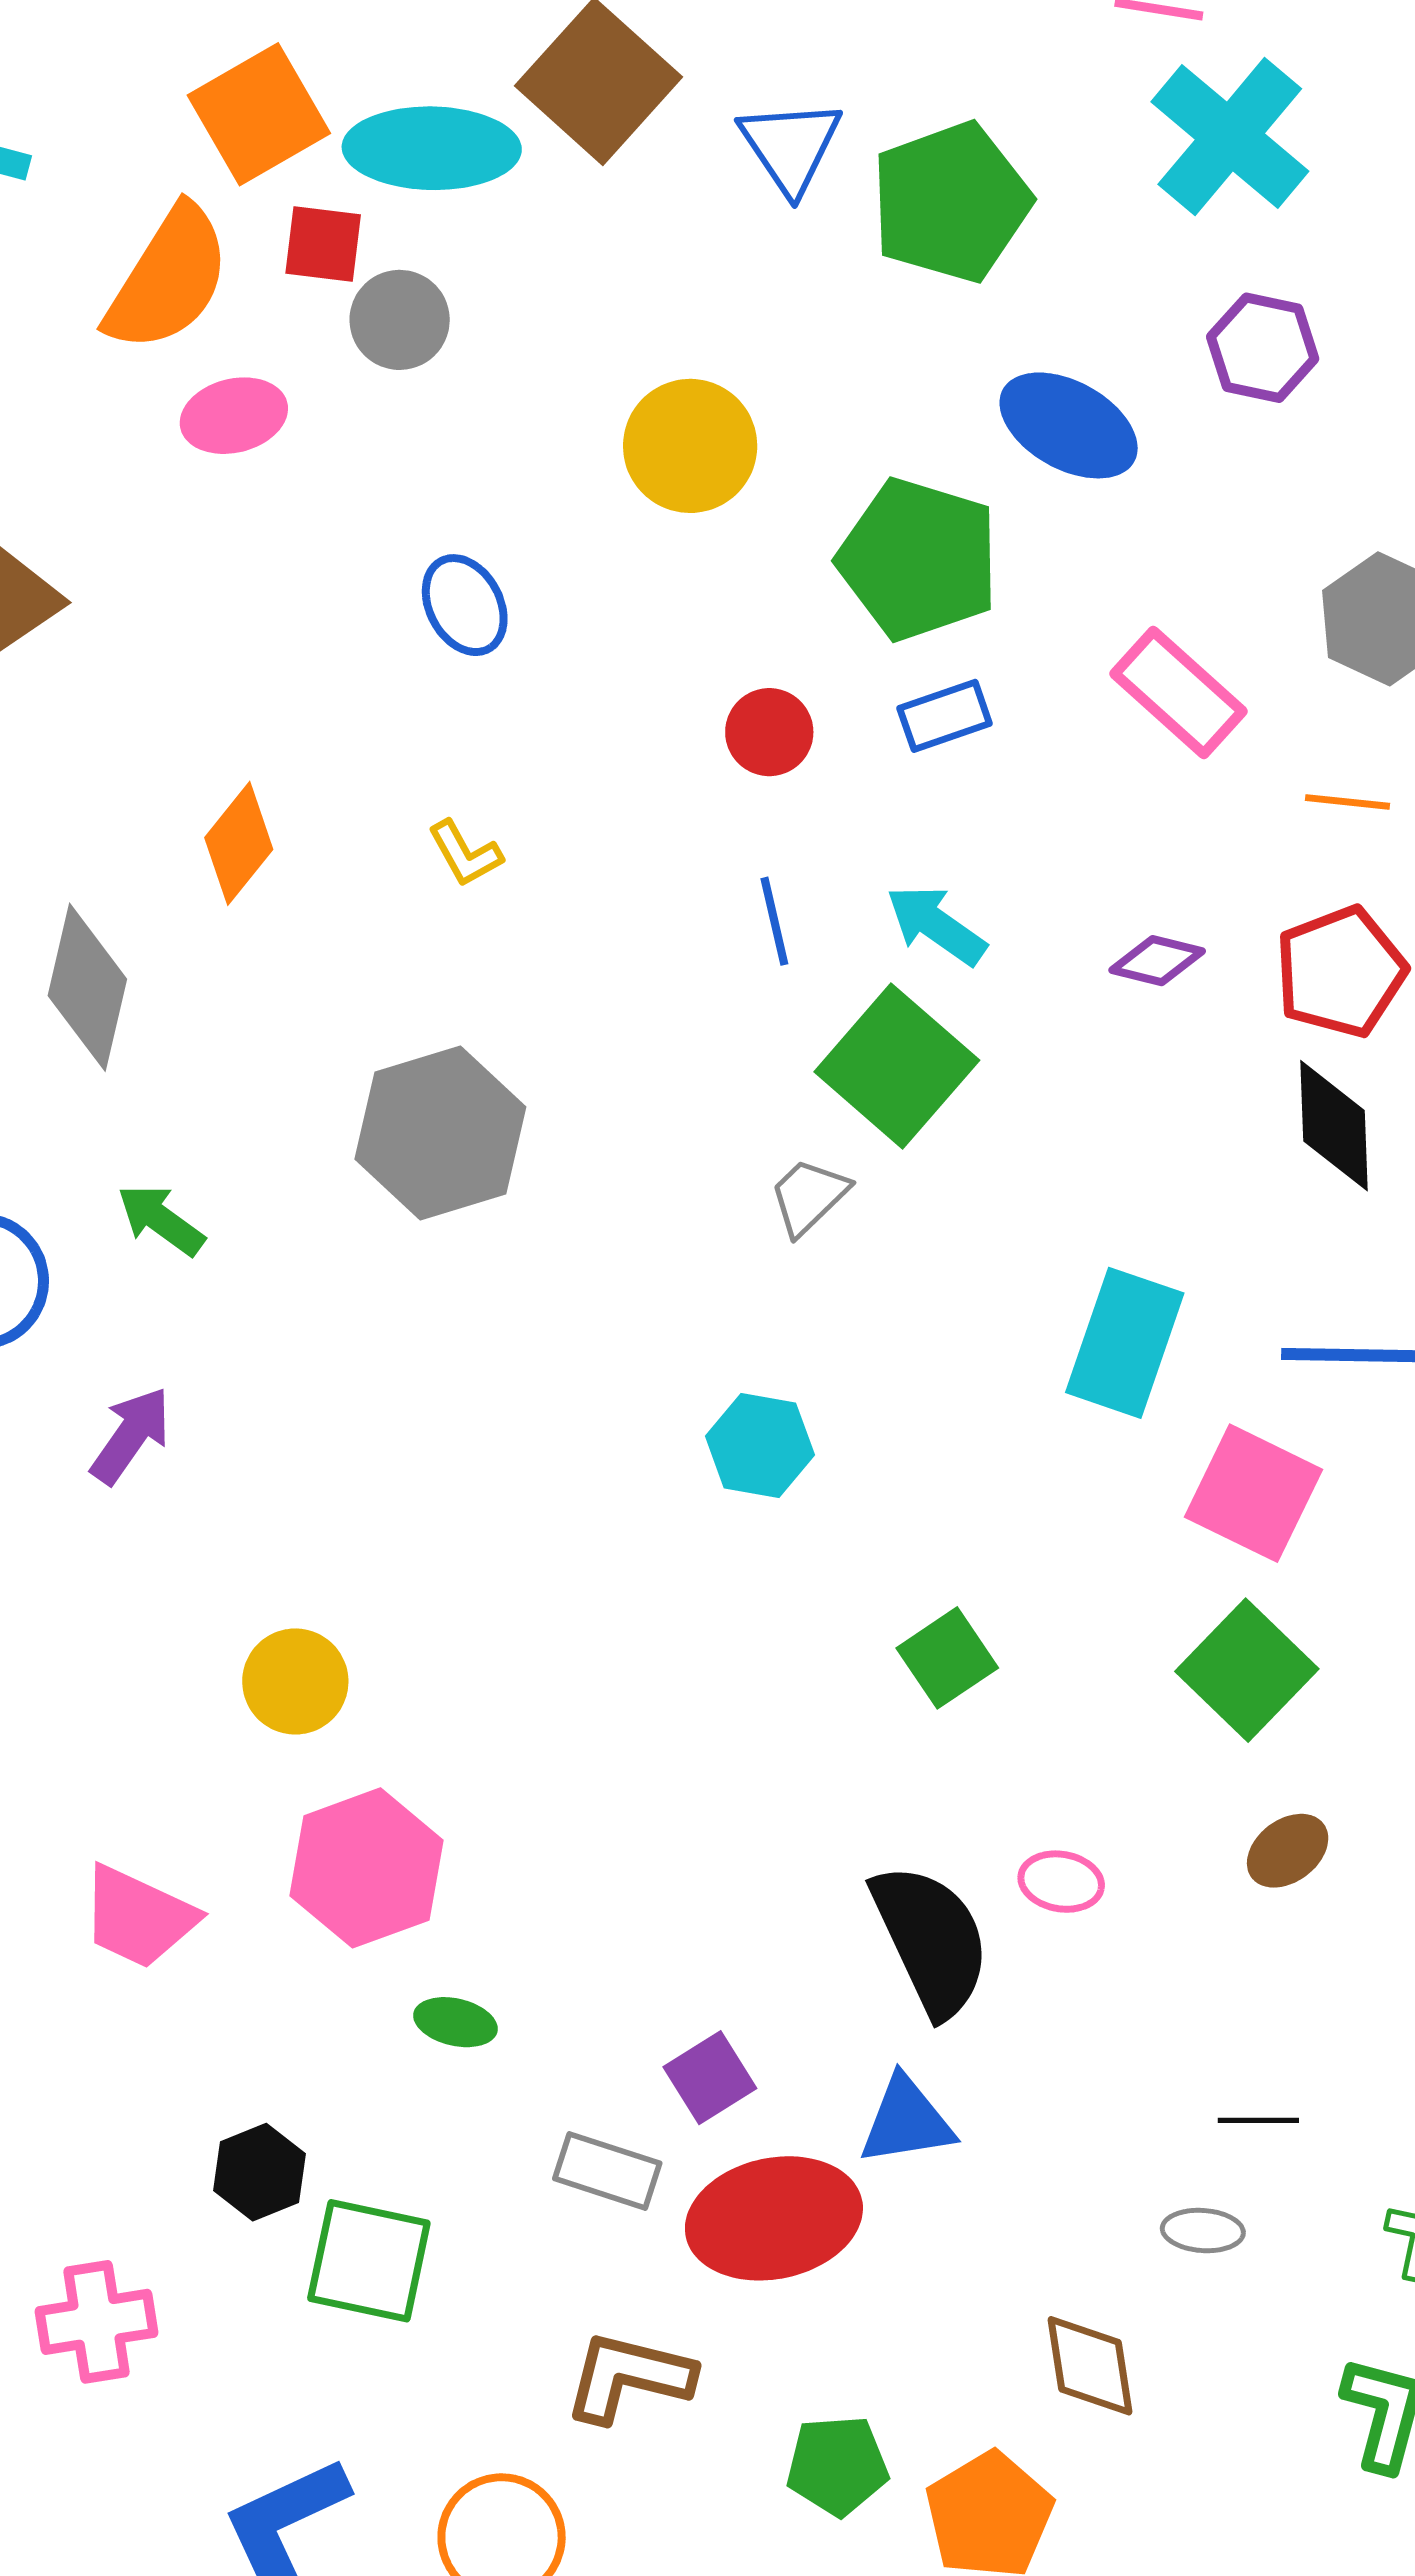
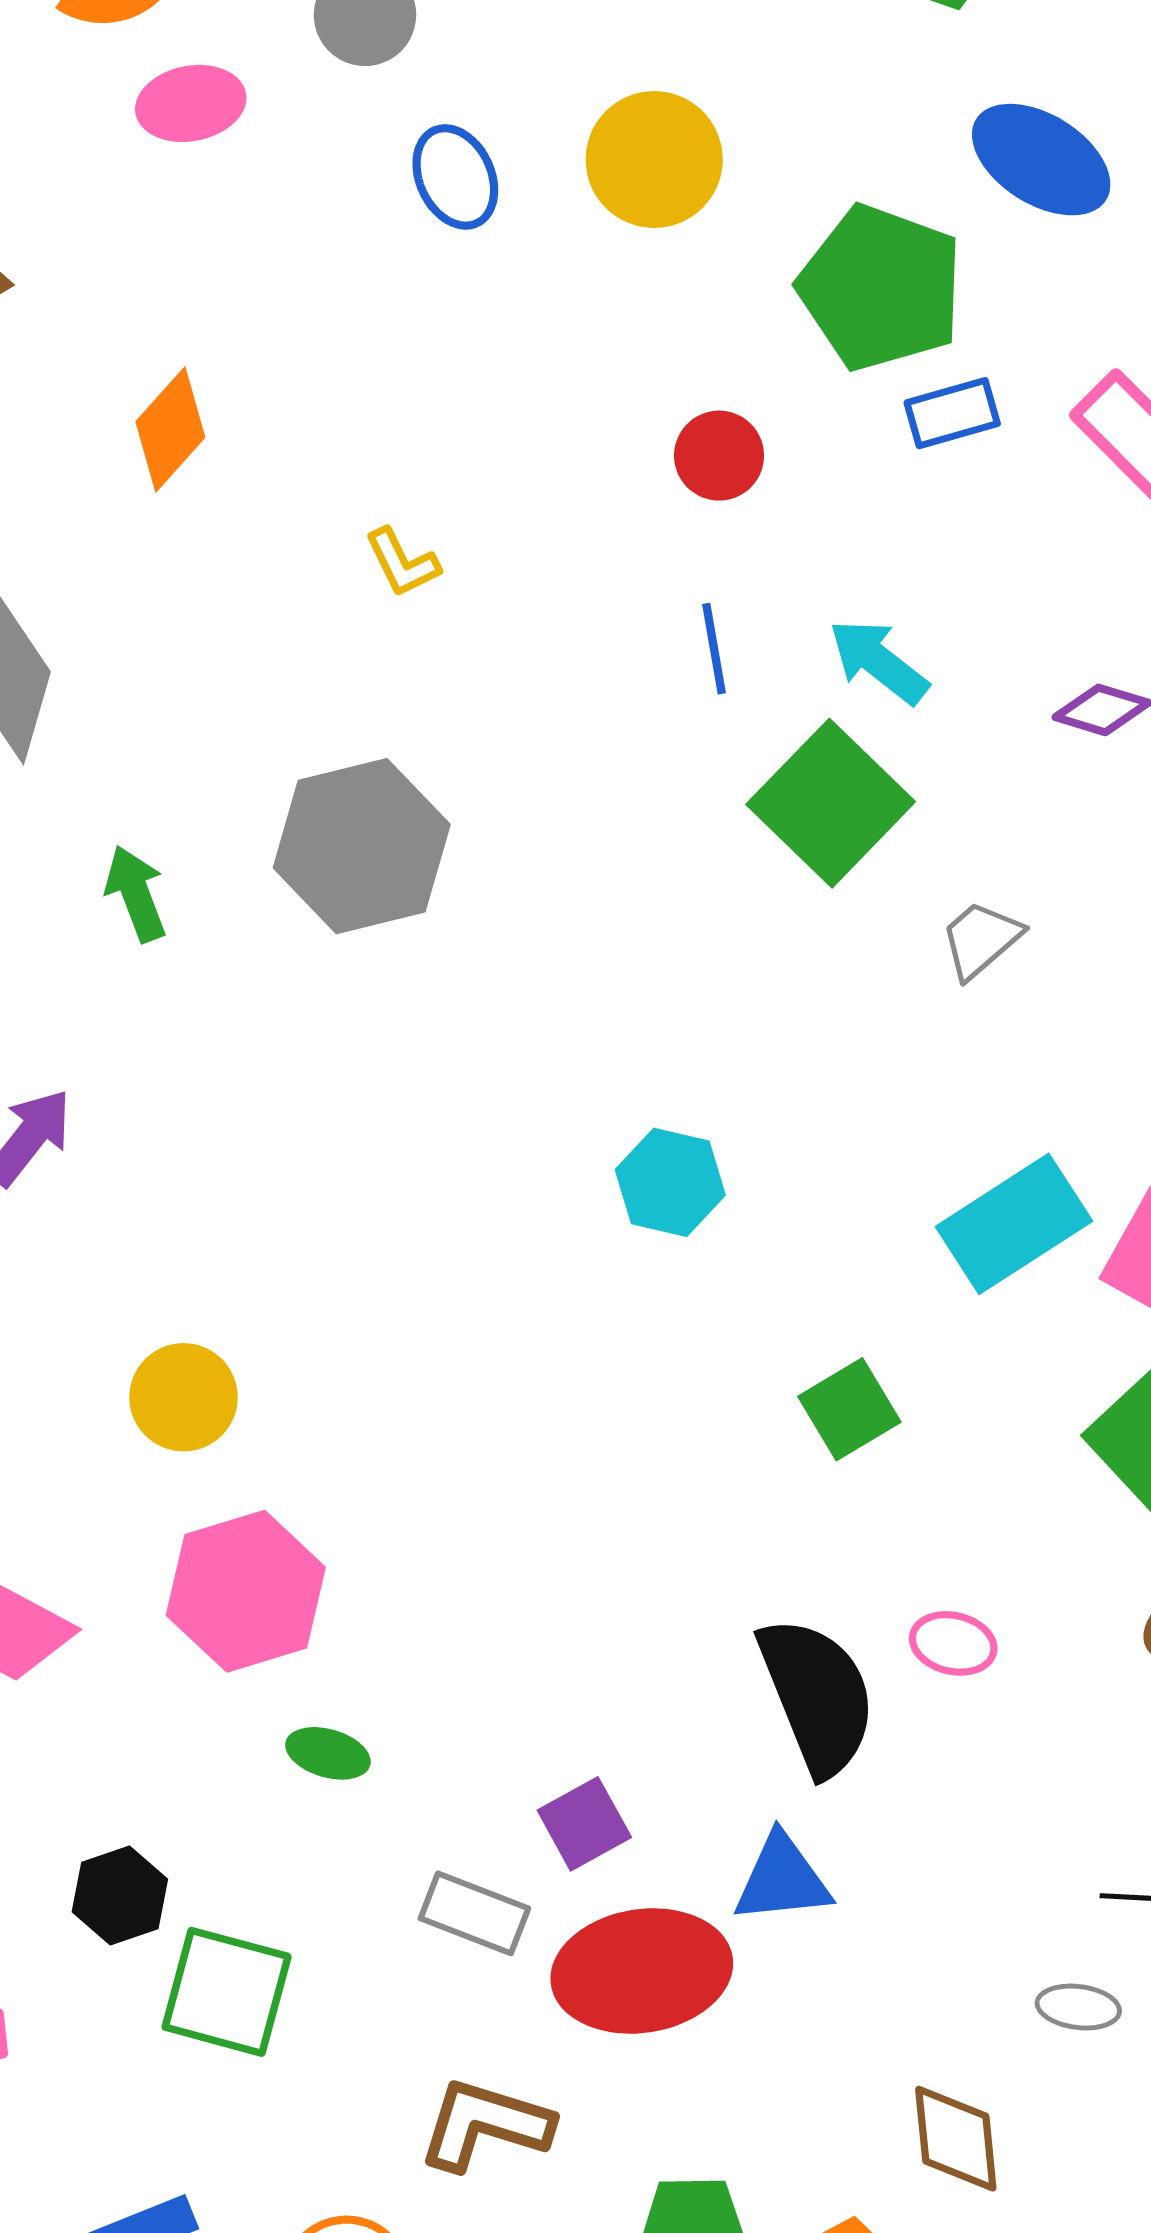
blue ellipse: (465, 605) -> (455, 177), moved
blue rectangle: (945, 716) -> (952, 413), moved
orange diamond: (239, 843) -> (170, 430), moved
gray trapezoid: (809, 1196) -> (981, 940), moved
green arrow: (161, 1220) -> (136, 894), moved, turned 30
cyan rectangle: (1125, 1343) -> (1014, 1224), moved, turned 35

